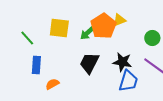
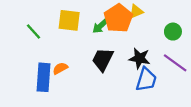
blue rectangle: (36, 65) -> (44, 77), moved, size x1.4
orange semicircle: (52, 84) -> (60, 68), moved

